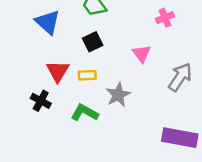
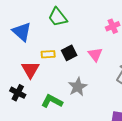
black square: (93, 42) -> (69, 53), moved
yellow rectangle: (87, 75) -> (48, 54), moved

